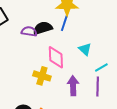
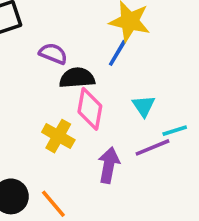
black semicircle: (43, 28) -> (77, 78), moved
cyan line: (101, 68) -> (175, 131), moved
purple line: (98, 87) -> (152, 147), moved, turned 54

